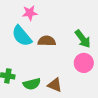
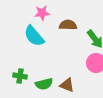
brown semicircle: (47, 41) -> (68, 25), moved

